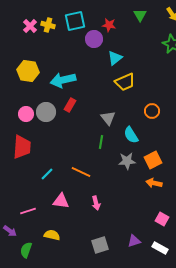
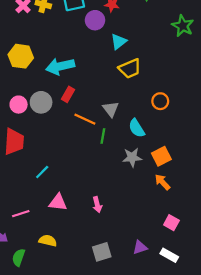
orange line: (81, 172) -> (85, 119), moved
orange arrow: (154, 183) -> (162, 182), turned 35

